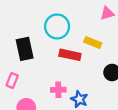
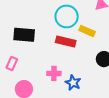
cyan circle: (57, 26) -> (67, 16), moved
black rectangle: (25, 49) -> (24, 35), turned -75

